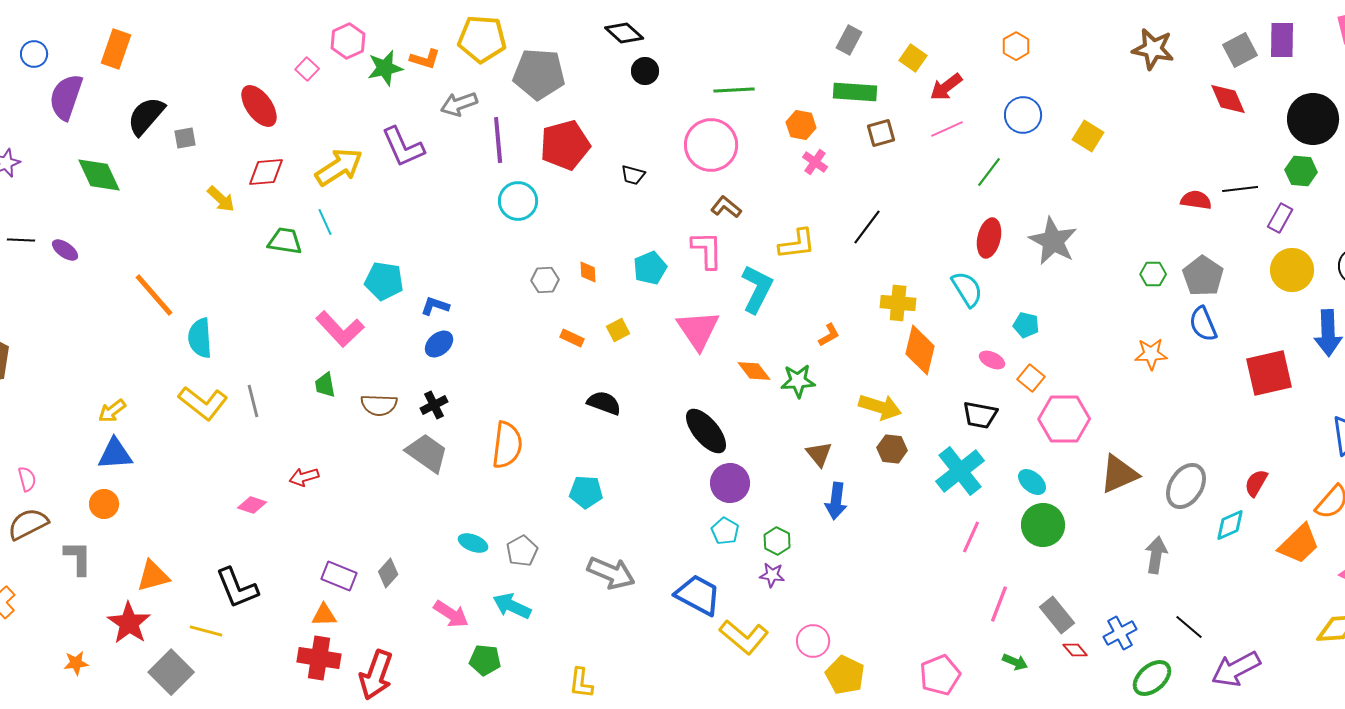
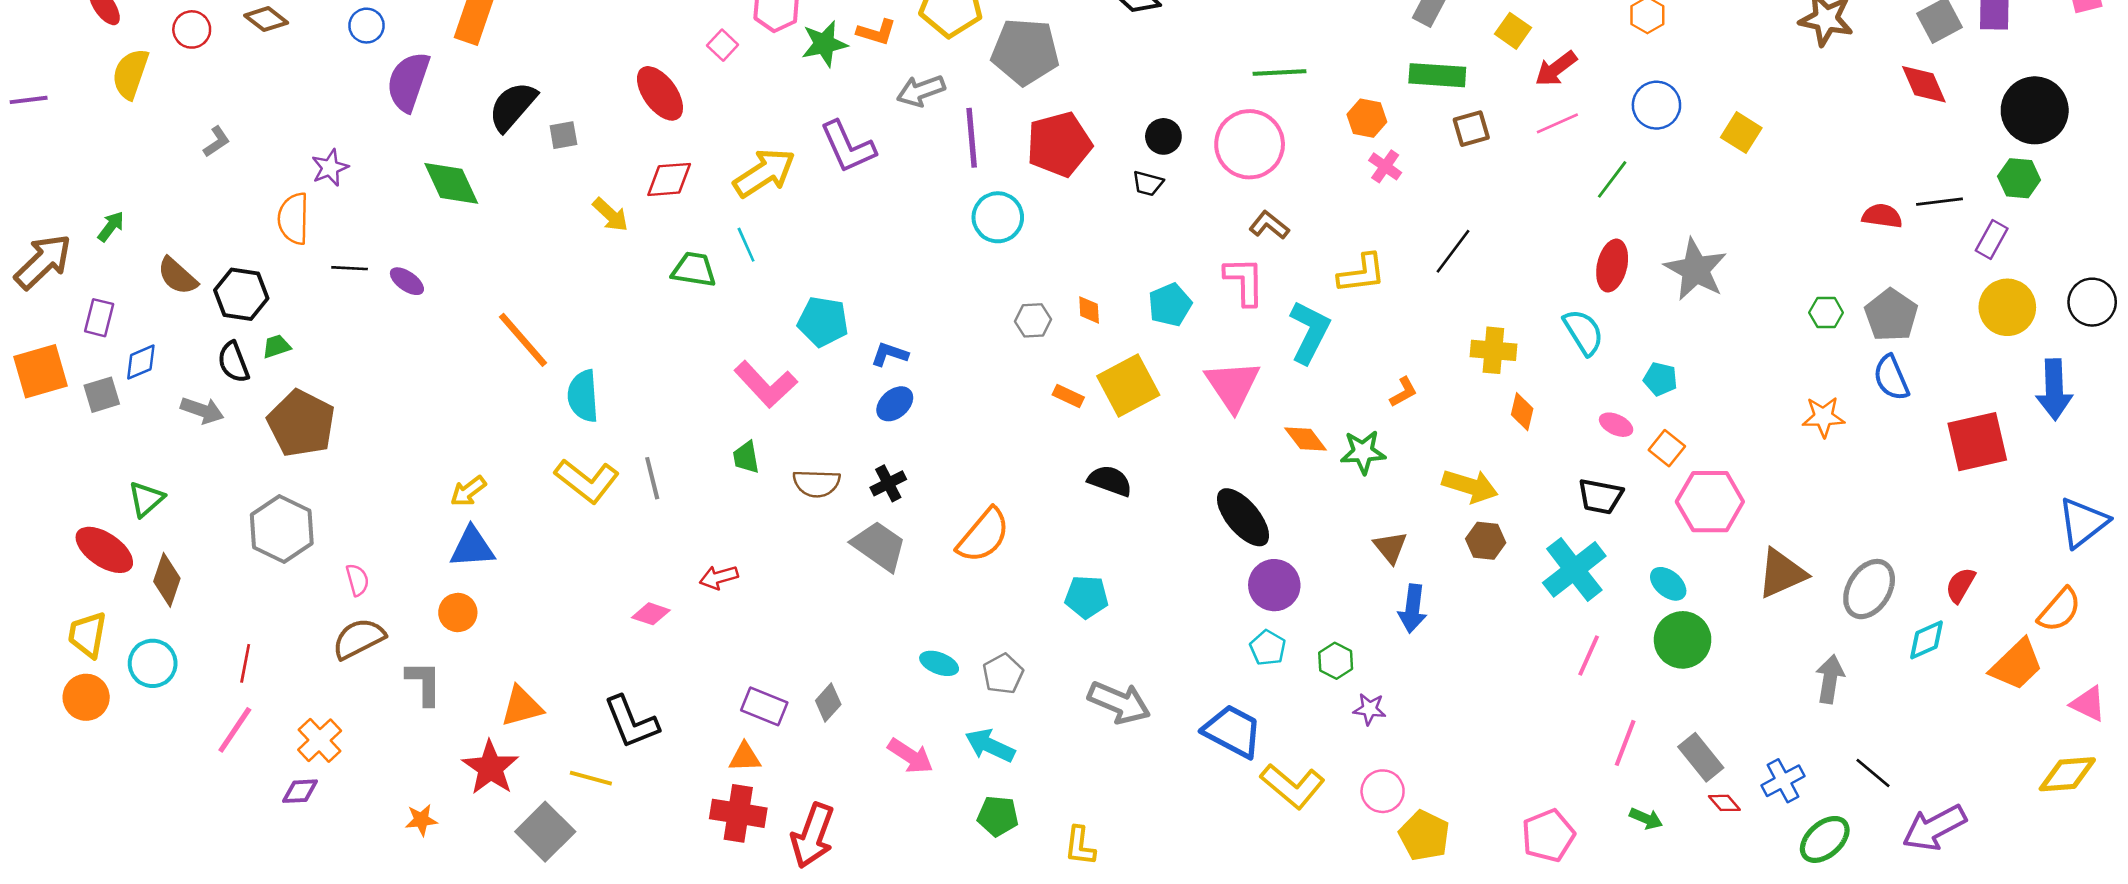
black circle: (645, 71) -> (1163, 136), moved
yellow square: (618, 330) -> (1128, 386), size x2.0
orange diamond: (920, 350) -> (1522, 412), size x0.6
orange semicircle: (507, 445) -> (983, 536), turned 33
purple star: (772, 575) -> (1370, 709), moved
green pentagon: (485, 660) -> (998, 816), moved

